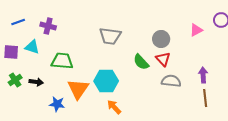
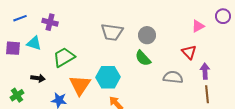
gray circle: (161, 39) -> (147, 35), moved
red triangle: (163, 59) -> (189, 52), moved
green trapezoid: (62, 61) -> (64, 57), turned -35
green cross: (15, 80) -> (17, 95), moved

